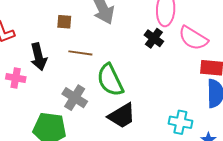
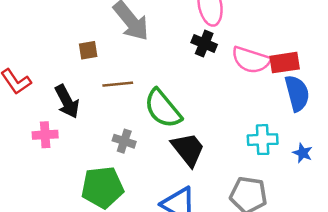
pink semicircle: (193, 38) -> (251, 60), moved
gray cross: (75, 98) -> (124, 141), size x0.7
black trapezoid: (122, 116) -> (188, 149), turned -84

